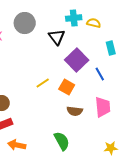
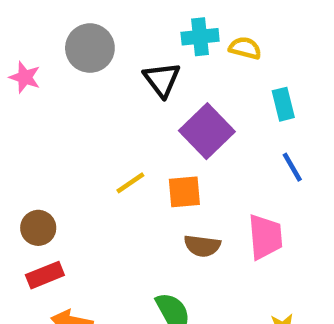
blue line: (100, 74) -> (292, 167), moved
orange square: (67, 87) -> (184, 192), turned -35

